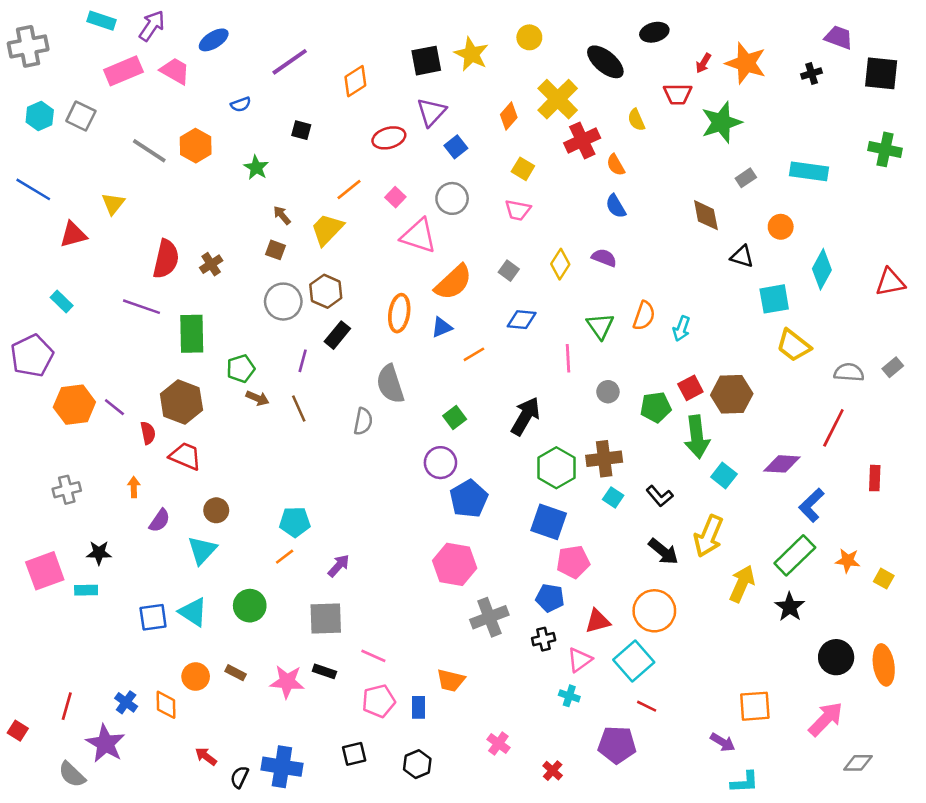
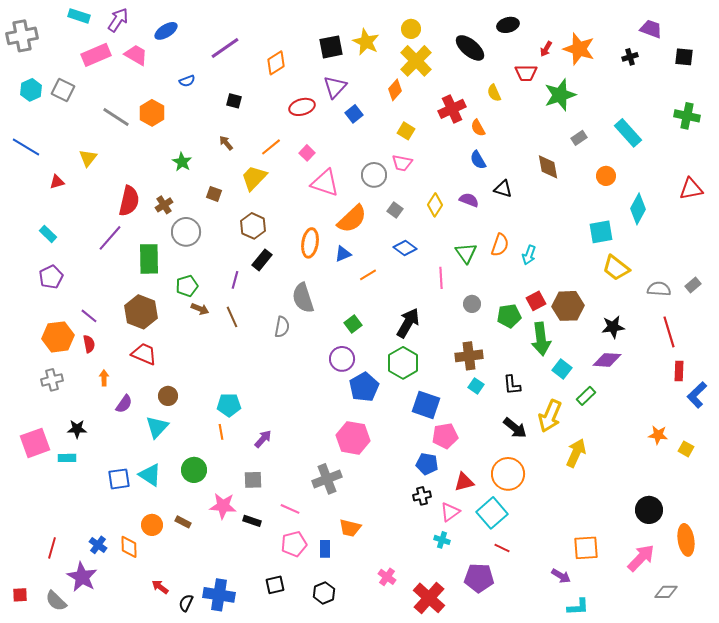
black square: (881, 73) -> (684, 57), size x0.7
yellow cross: (558, 99) -> (416, 61), moved
green star: (256, 168) -> (182, 162), moved
cyan rectangle: (809, 171) -> (628, 133), turned 40
gray circle: (452, 198) -> (374, 175), moved
brown arrow: (282, 215) -> (226, 143), moved
red triangle: (73, 235) -> (57, 182), size x0.7
black triangle: (742, 256) -> (503, 189), moved
red triangle: (890, 282) -> (691, 189), moved
gray circle: (283, 302) -> (186, 232), moved
purple line: (141, 307) -> (110, 238), turned -68
blue diamond: (522, 320) -> (405, 248), turned 30
purple pentagon: (32, 356) -> (51, 277), moved, size x0.7
orange hexagon: (74, 405) -> (58, 337), moved
red line: (833, 428) -> (669, 332), moved, turned -44
red semicircle: (148, 433) -> (89, 344), moved
green hexagon: (556, 468) -> (403, 363), moved
black L-shape: (660, 496) -> (512, 385), turned 35
blue L-shape: (812, 505) -> (697, 395), moved
green rectangle: (795, 555) -> (586, 396), moved, size x0.6
orange line: (285, 557) -> (221, 432), turned -63
black star: (790, 607) -> (613, 327), moved, turned 30
gray cross: (489, 617) -> (327, 479), moved
gray square: (326, 619) -> (253, 480), size x0.7
orange ellipse: (884, 665) -> (686, 540), moved
pink star: (287, 682) -> (223, 506), moved
red square: (18, 731) -> (20, 595), moved, turned -35
red cross: (553, 771) -> (429, 598), size x2.0

